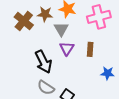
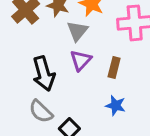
blue star: (108, 73) -> (116, 105), moved

